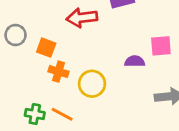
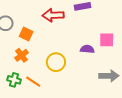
orange cross: (59, 72) -> (21, 55), moved, turned 32

